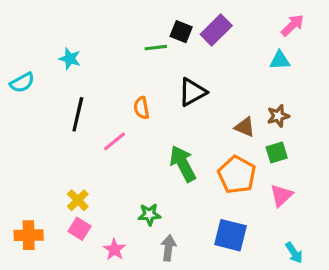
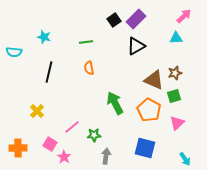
black square: (181, 32) -> (114, 20), turned 32
green line: (156, 48) -> (86, 42), moved
cyan semicircle: (22, 83) -> (14, 52), turned 35
black triangle: (192, 92) -> (136, 46), moved
brown triangle: (245, 127) -> (154, 80), size x1.5
pink line: (114, 141) -> (72, 127), moved
yellow cross: (78, 200) -> (37, 111), moved
pink star: (114, 249) -> (64, 157), moved

